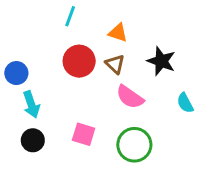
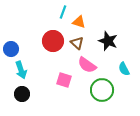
cyan line: (70, 16) -> (63, 12), moved
pink square: (84, 134) -> (64, 80), moved
green circle: (134, 145) -> (102, 90), moved

